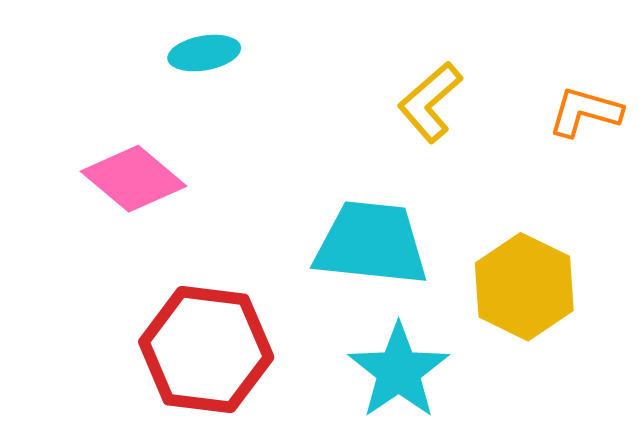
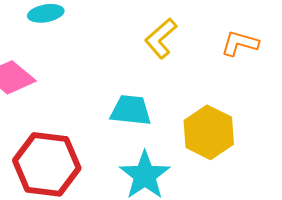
cyan trapezoid: (371, 243) -> (131, 110), size x0.7

